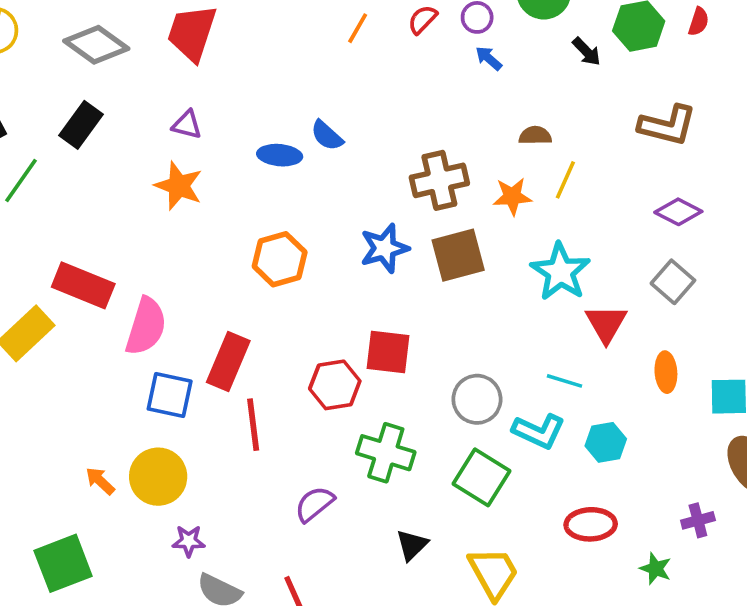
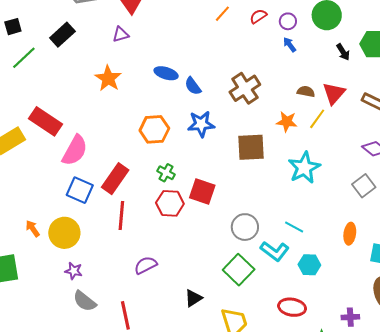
purple triangle: (187, 125) -> (121, 34), moved, turned -42
blue semicircle: (327, 136) -> (193, 86), moved
brown cross: (439, 180) -> (245, 88), moved, turned -32
blue star: (384, 248) -> (201, 124), moved
red triangle: (606, 324) -> (334, 93), moved
green cross: (386, 453) -> (166, 173), moved, size x0.6

